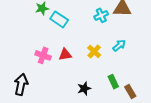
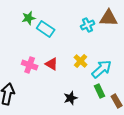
cyan arrow: (119, 45) -> (102, 69), moved, size x1.5
red triangle: (65, 54) -> (52, 64), turned 40

